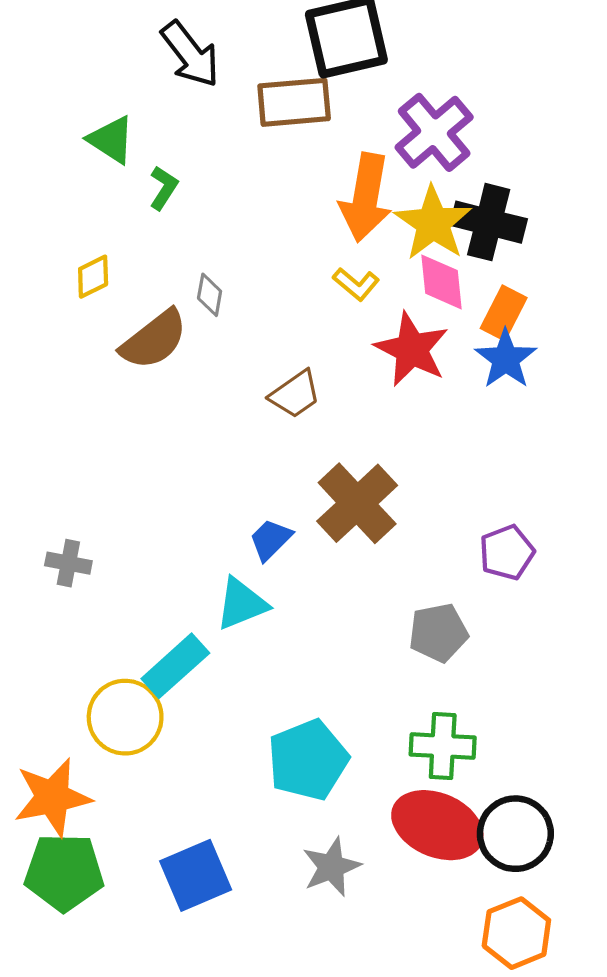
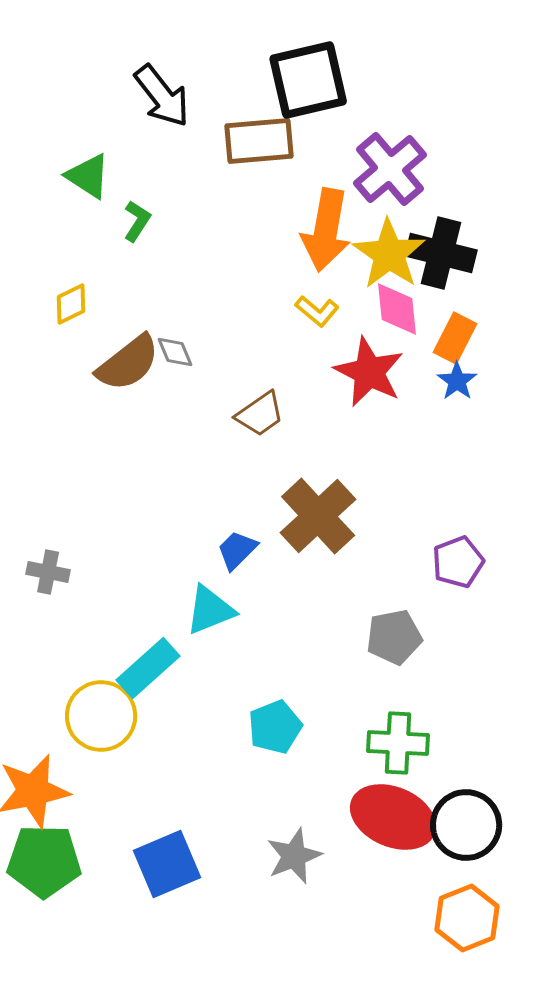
gray diamond: (210, 295) -> (175, 352), moved, turned -33
blue star: (506, 359) -> (457, 381), size x0.7
cyan pentagon: (308, 760) -> (275, 727), moved, size x0.7

